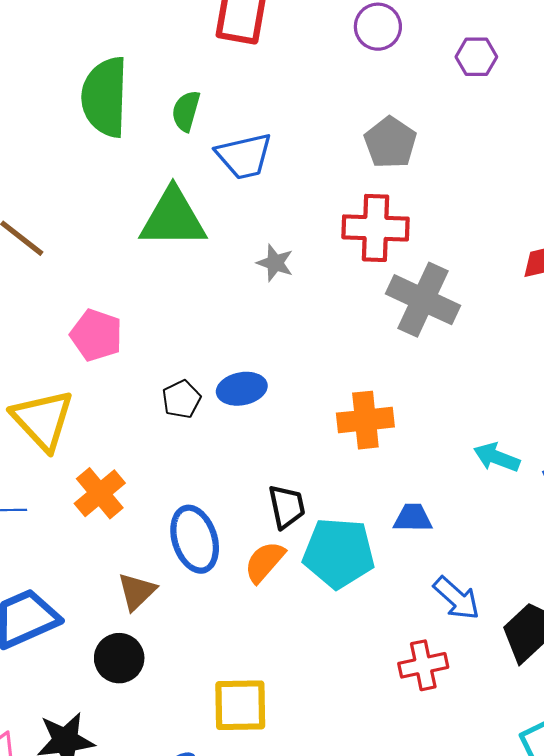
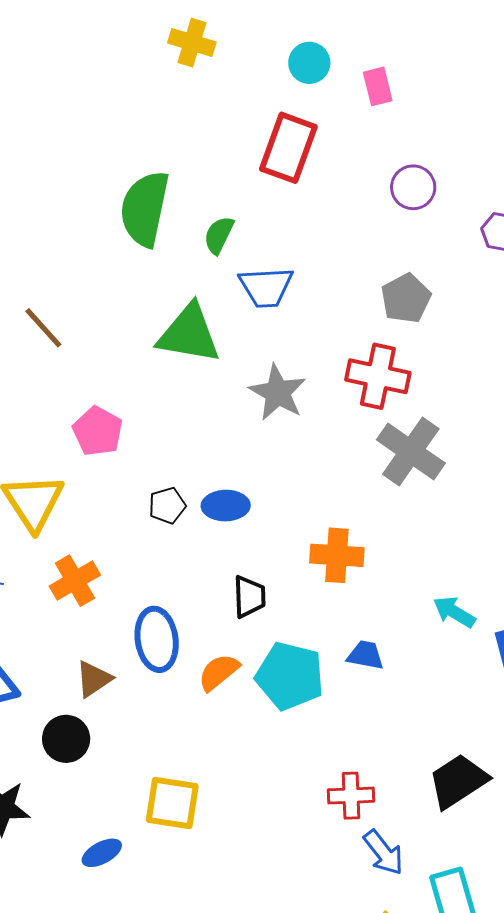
gray star: (275, 263) -> (278, 393), size x1.6
black trapezoid: (287, 507) -> (249, 597), moved
blue arrow: (457, 598) -> (383, 853), moved

